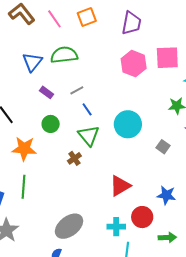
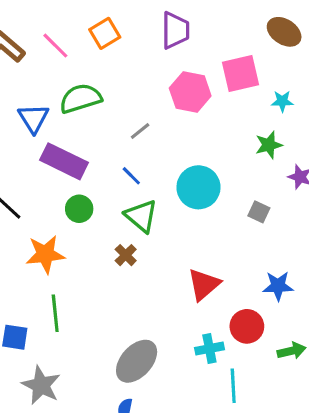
gray line: (77, 90) -> (140, 131), moved
purple rectangle: (47, 92) -> (64, 161), size x2.0

